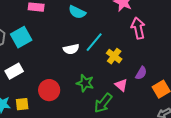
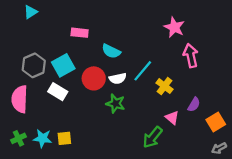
cyan semicircle: (77, 12) -> (111, 51), moved
white rectangle: (14, 71) -> (58, 92), moved, turned 60
green star: (85, 83) -> (115, 104), moved
red circle: (49, 90) -> (94, 78), moved

